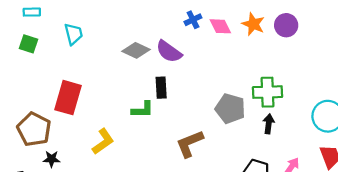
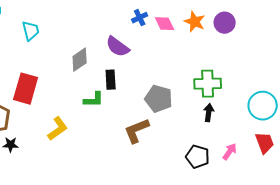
gray diamond: (136, 50) -> (80, 60), moved, turned -60
gray pentagon: (230, 109) -> (159, 99), moved

